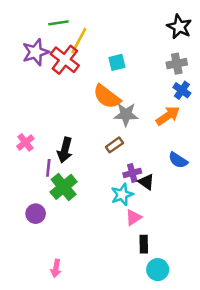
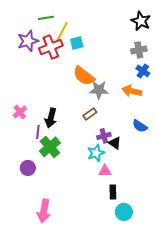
red cross: (65, 60) -> (51, 47), turned 30
cyan square: (117, 62) -> (77, 43), moved
orange arrow: (168, 116) -> (132, 91), turned -132
pink triangle: (134, 217) -> (105, 171), turned 32
pink arrow: (56, 268) -> (44, 211), size x1.6

